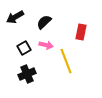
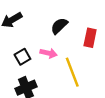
black semicircle: (44, 22) -> (59, 26), moved

